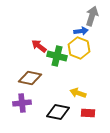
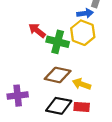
brown diamond: (30, 78) -> (58, 75), moved
red rectangle: (88, 113) -> (82, 107), moved

